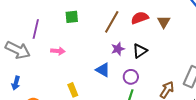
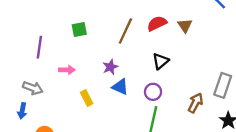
purple star: (118, 49) -> (110, 67), moved
gray arrow: (18, 50) -> (33, 88), moved, size x0.7
yellow rectangle: (73, 90) -> (87, 98), moved

